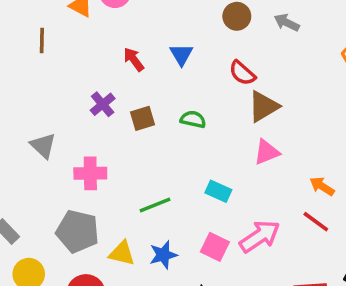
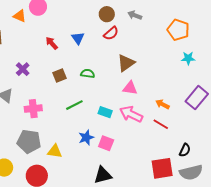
red semicircle: (242, 73) -> (111, 33), moved, turned -77
purple cross: (103, 104) -> (23, 69), moved
pink triangle: (267, 152) -> (130, 88), turned 35
green line: (155, 205) -> (74, 105), moved
pink arrow: (260, 236) -> (131, 114), moved, turned -115
blue star: (163, 255) -> (86, 138), moved

